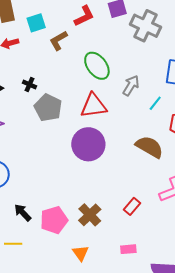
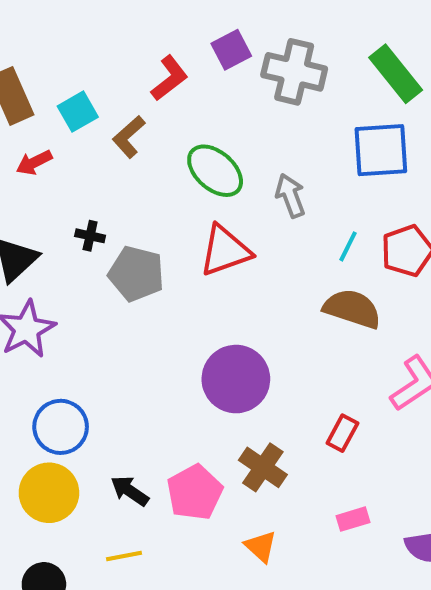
gray arrow: (131, 86) -> (290, 196), turned -40
cyan line: (155, 103) -> (348, 246), moved
purple circle: (88, 144) -> (236, 379), moved

